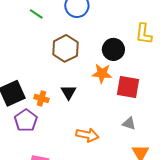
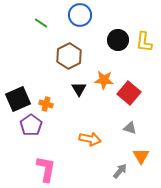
black circle: (113, 49) -> (118, 40), moved
red square: (128, 87) -> (129, 93), turned 30
black triangle: (69, 92) -> (79, 89), moved

